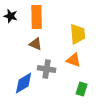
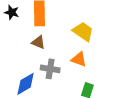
yellow trapezoid: (78, 34) -> (83, 32), turned -50

